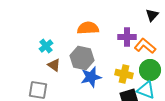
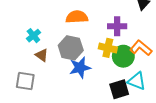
orange L-shape: (145, 46) -> (141, 48), moved
green circle: (150, 70) -> (123, 56), moved
yellow cross: (124, 74) -> (108, 48), moved

